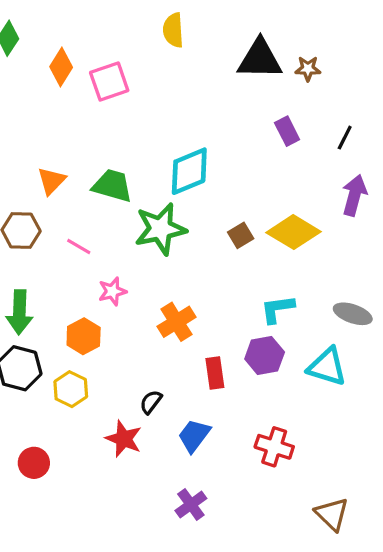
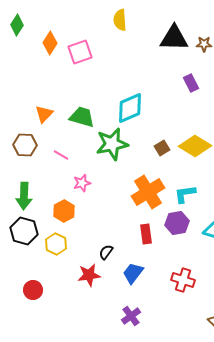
orange cross: (176, 322) -> (148, 192), moved, size x1.4
red star: (124, 439) -> (89, 275), turned -30

